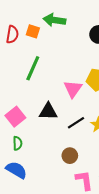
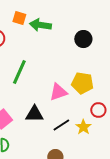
orange square: (33, 31) -> (19, 18), moved
pink triangle: (73, 89) -> (58, 92), turned 36

